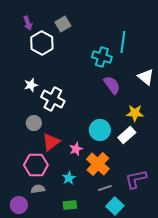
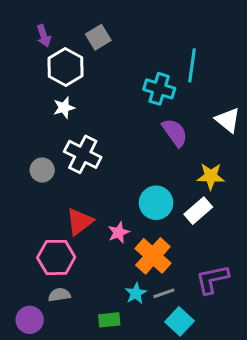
white star: (31, 85) -> (64, 108), moved
gray circle: (34, 123) -> (42, 170), moved
cyan star: (69, 178) -> (136, 293), moved

